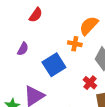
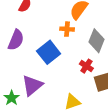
purple semicircle: (23, 49) -> (16, 40), size x1.5

